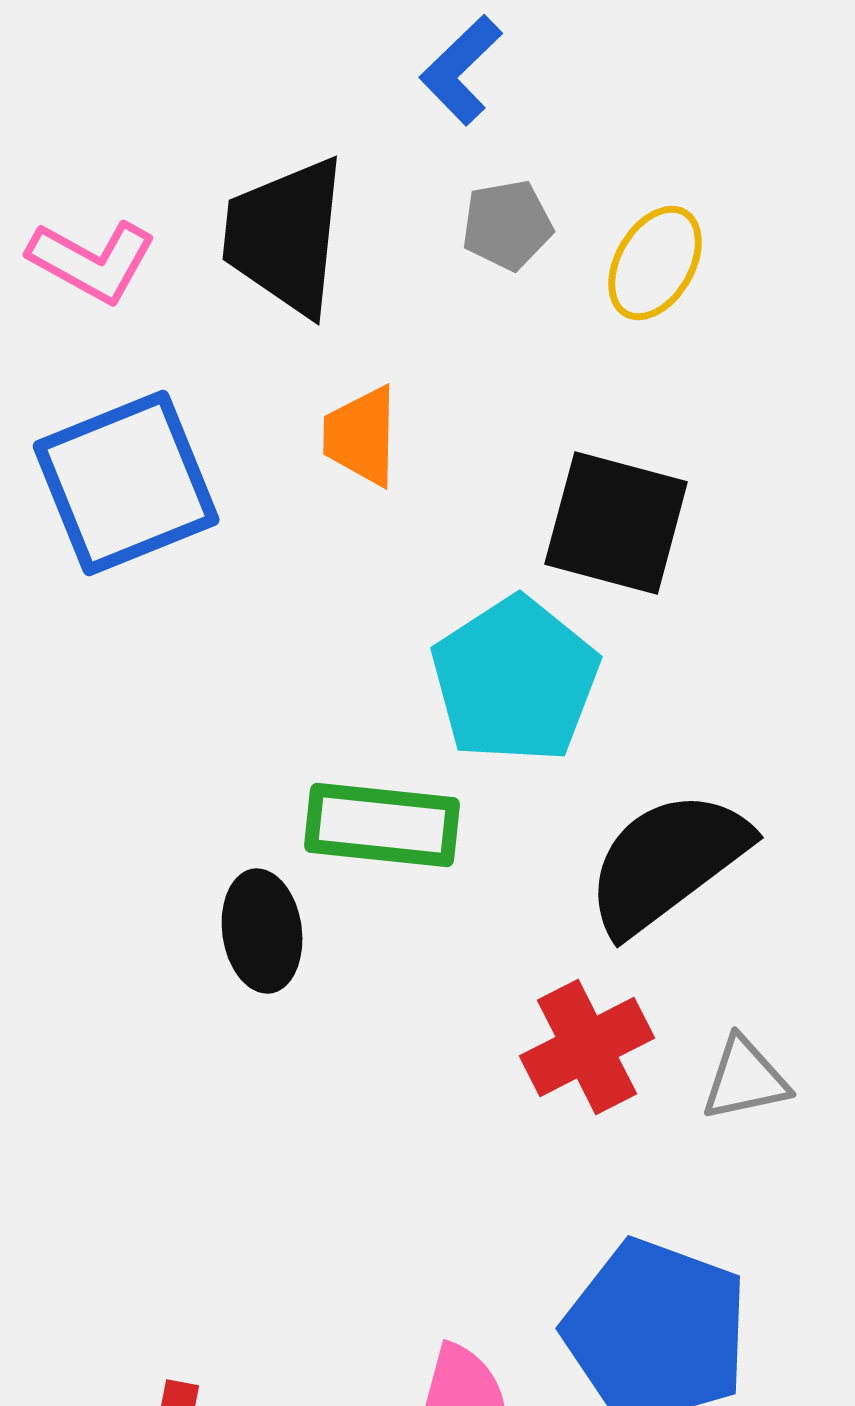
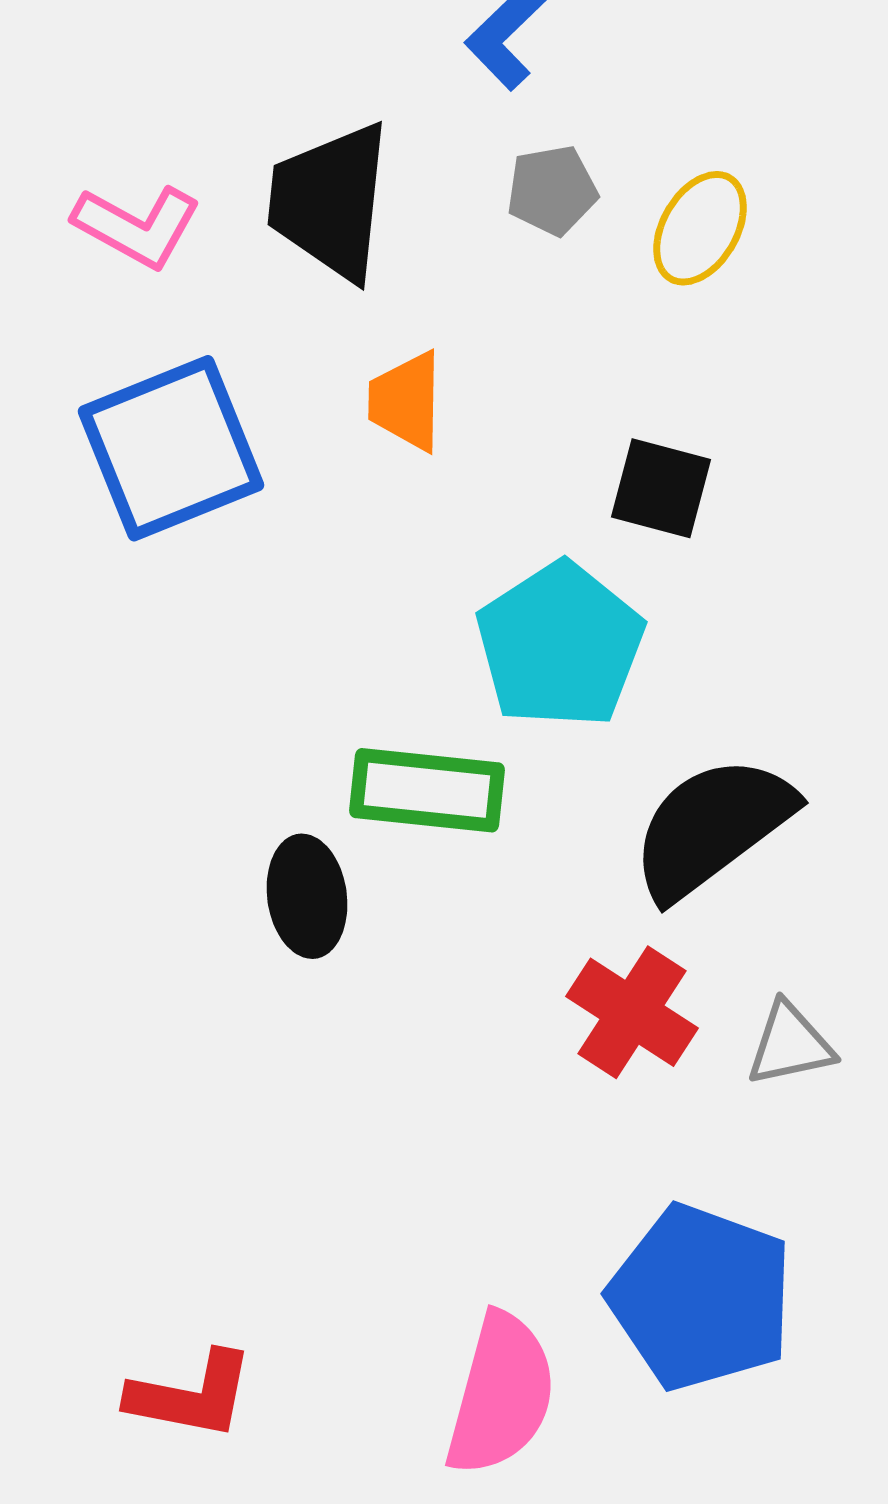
black square: (616, 523) -> (661, 488), size x0.7
red cross: (587, 1047) -> (632, 1012), turned -30

